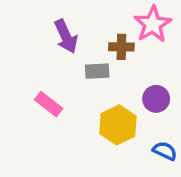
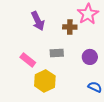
gray rectangle: (97, 71) -> (57, 53), moved
yellow hexagon: (118, 125) -> (45, 81), moved

